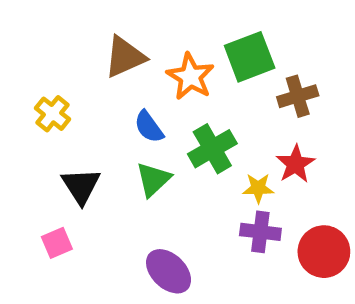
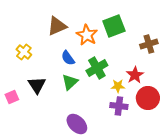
brown cross: (298, 96) -> (149, 44), moved
pink square: (57, 243) -> (12, 97), moved
red circle: (324, 252) -> (148, 98), moved

